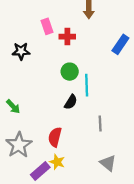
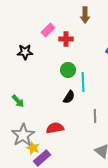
pink rectangle: (47, 26) -> (48, 30), turned 64
red semicircle: (55, 137) -> (55, 128), turned 66
yellow star: (57, 162) -> (33, 148), moved

